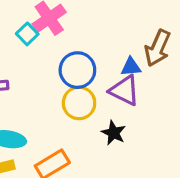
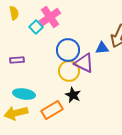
purple triangle: (125, 90) -> (84, 63), moved
black star: (114, 133) -> (73, 95), moved

